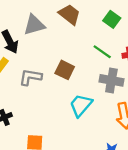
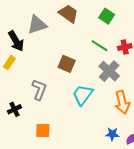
gray L-shape: (30, 77) -> (39, 90), moved, turned 105
gray cross: (111, 80) -> (109, 71), turned 35

